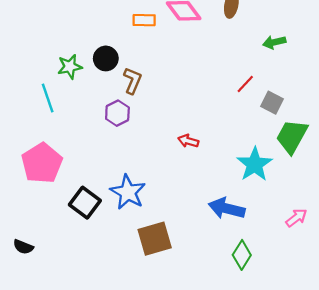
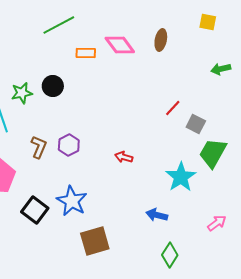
green arrow: (274, 42) -> (221, 69), moved
brown L-shape: (133, 81) -> (39, 147), moved
purple hexagon: (117, 113) -> (69, 145), moved
blue arrow: (227, 208) -> (157, 215), size x0.7

